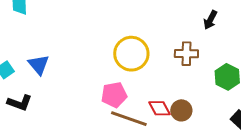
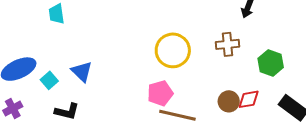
red diamond: (159, 108) -> (249, 99), moved, turned -65

